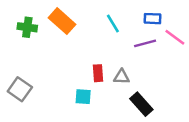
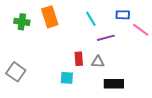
orange rectangle: (62, 21) -> (50, 17), turned 30
purple line: (145, 43) -> (106, 38), moved
black rectangle: (141, 104) -> (114, 84), turned -48

